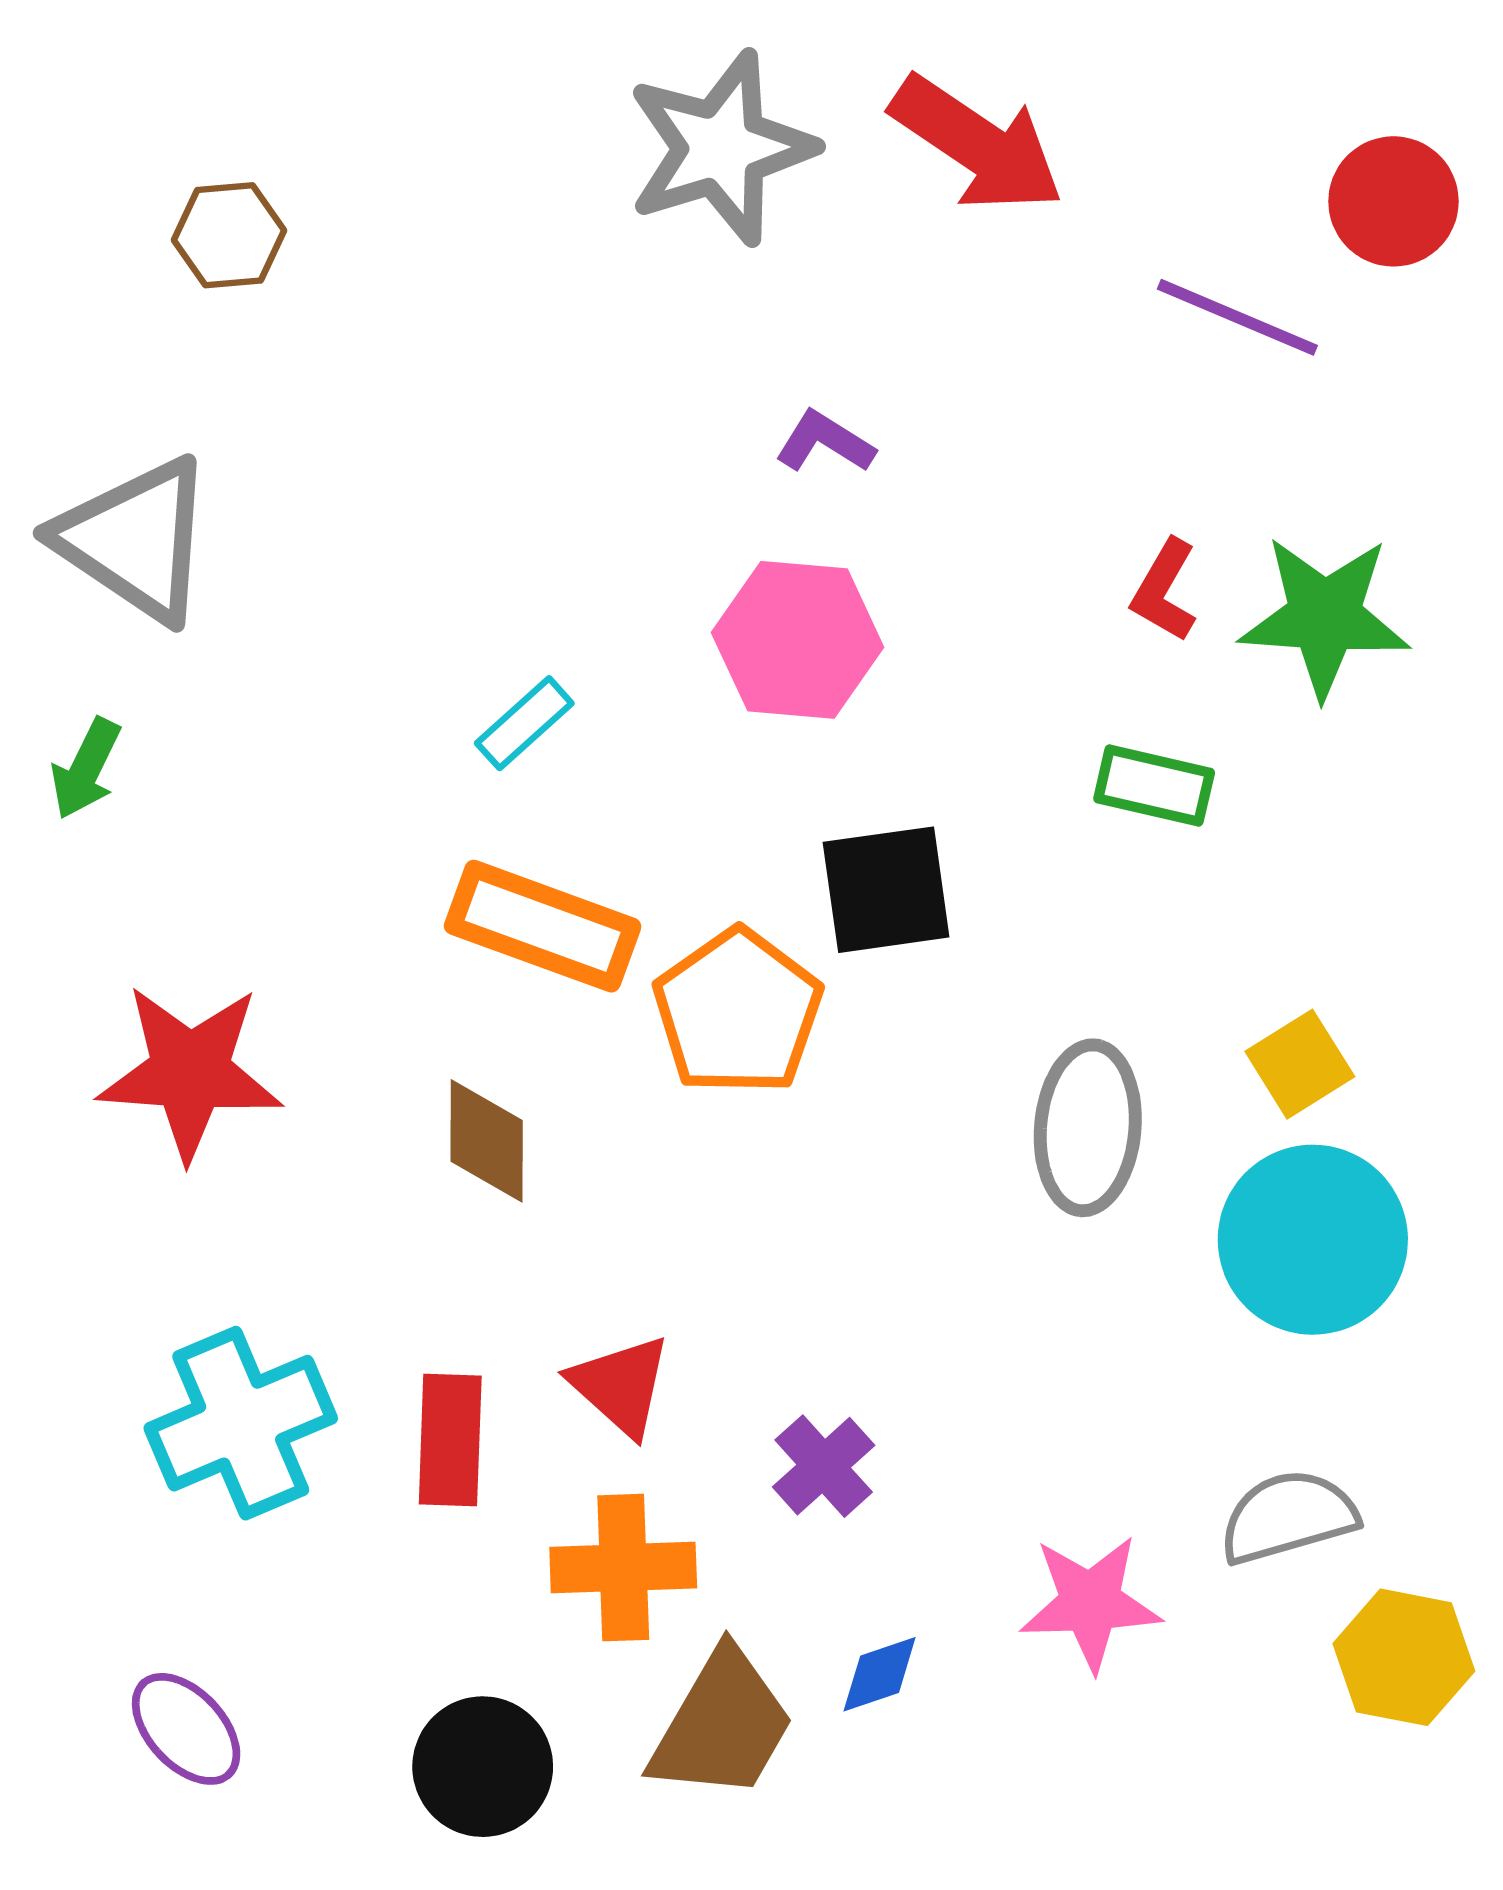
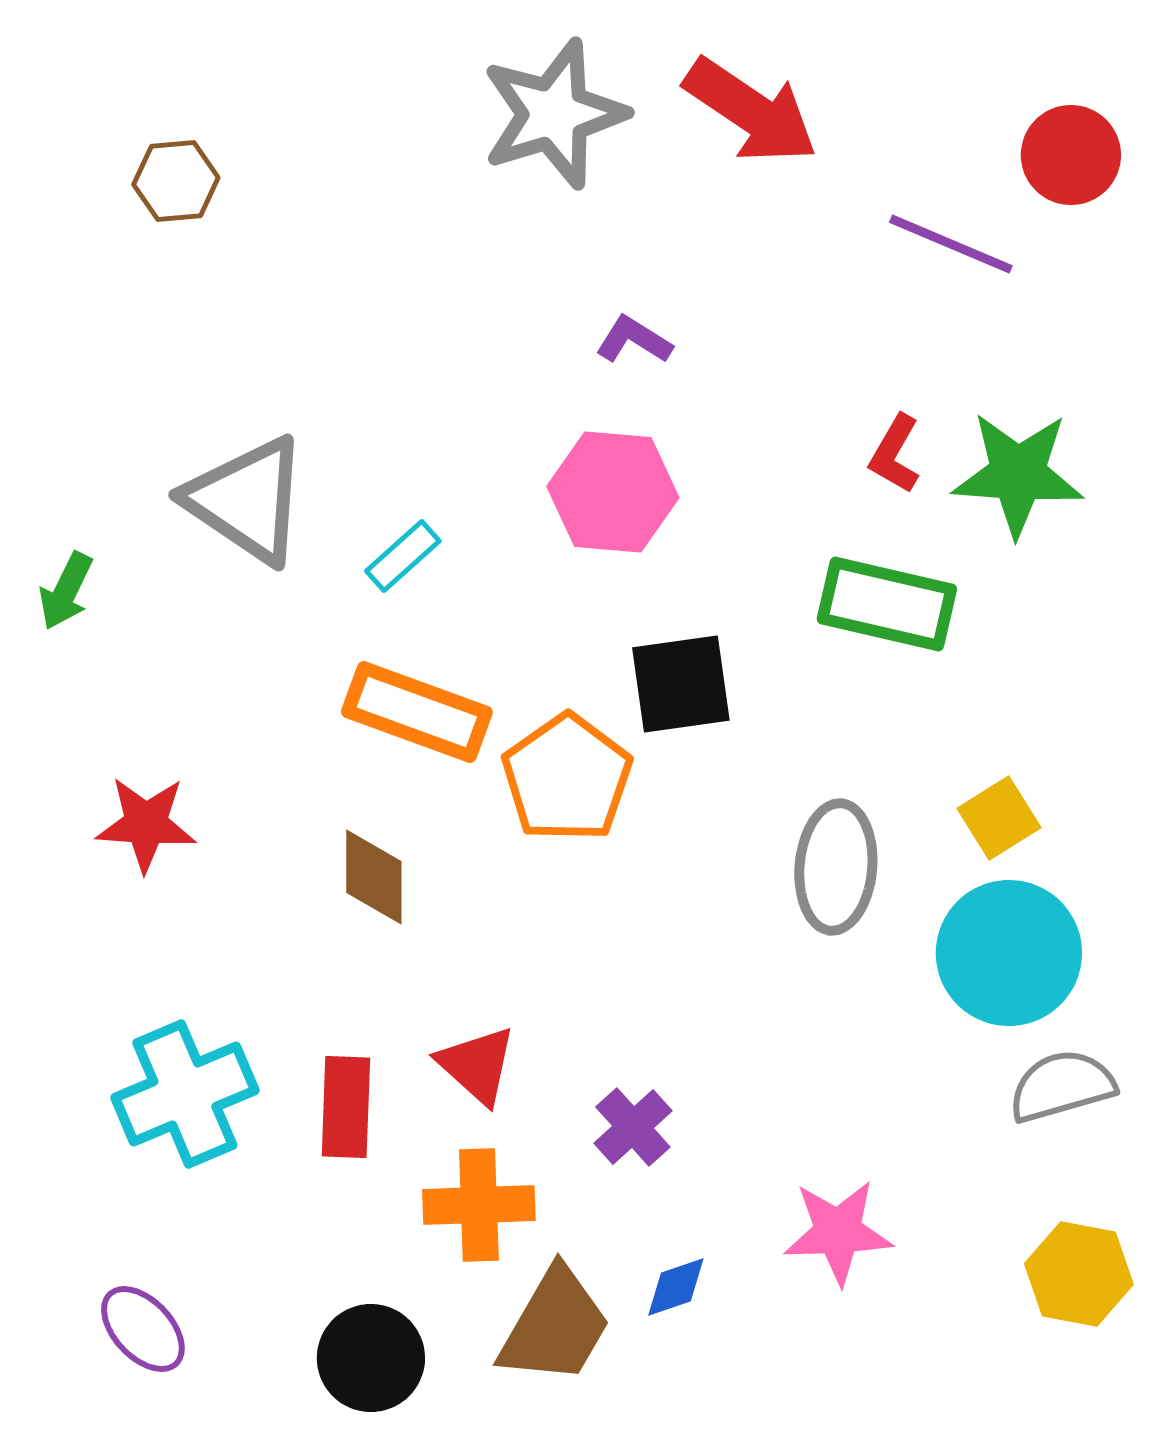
gray triangle: (135, 540) -> (247, 500), moved
green rectangle: (1154, 786) -> (887, 604), size x1.5
red star: (190, 1072) -> (146, 824), size x0.7
gray semicircle: (1288, 1517) -> (1062, 1086), moved

